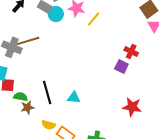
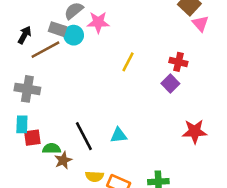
yellow line: (93, 19) -> (128, 62), moved
brown line: (28, 41) -> (45, 50), moved
purple square: (121, 67) -> (170, 83), turned 32

